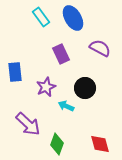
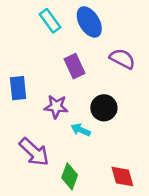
purple star: (46, 87) -> (56, 107), turned 30

